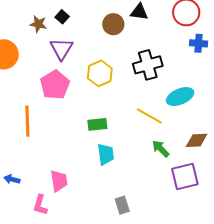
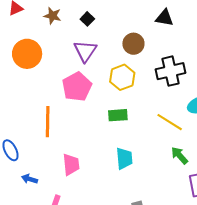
brown star: (38, 24) -> (52, 16), moved
brown circle: (113, 24) -> (133, 44), moved
green rectangle: (97, 124) -> (118, 115), moved
pink trapezoid: (59, 181) -> (71, 164), moved

